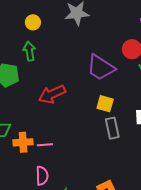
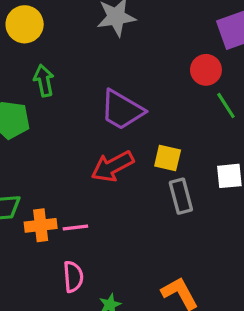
yellow circle: (33, 22) -> (25, 24), moved, size x1.5
purple trapezoid: (101, 68) -> (122, 110), moved
red arrow: (52, 94) -> (112, 166), moved

